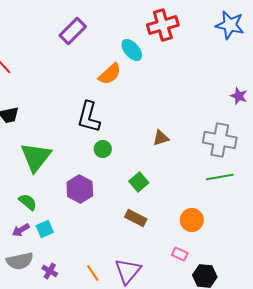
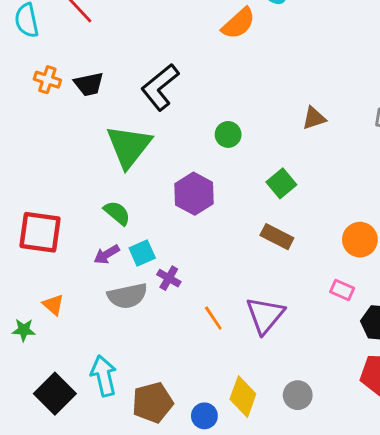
black L-shape: (89, 117) -> (160, 87), moved, turned 36
gray semicircle: (20, 261) -> (127, 296), moved
purple cross: (50, 271) -> (169, 278), moved

